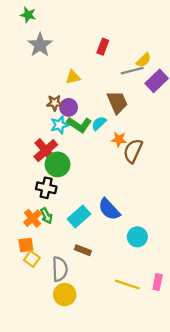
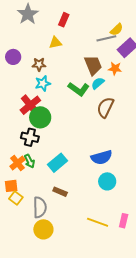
red rectangle: (103, 47) -> (64, 20), moved
purple circle: (69, 107) -> (13, 57), moved
cyan semicircle: (99, 123) -> (98, 83), moved
green L-shape: (79, 125) -> (79, 89), moved
orange star: (119, 139) -> (115, 69), moved
blue semicircle: (109, 209) -> (102, 157), moved, turned -65

